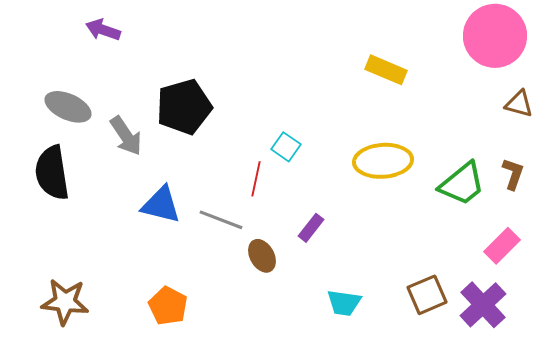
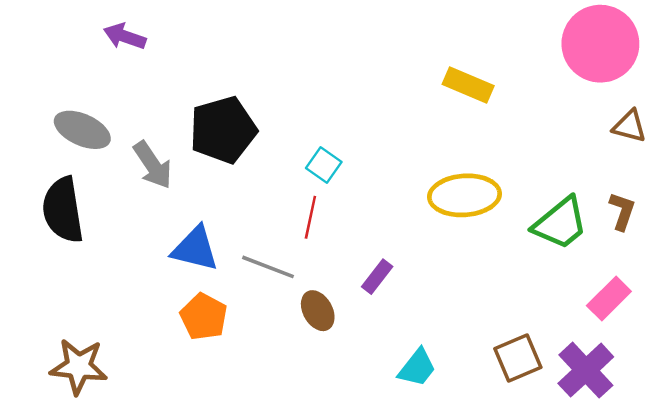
cyan square: (286, 147) -> (324, 165), moved
cyan trapezoid: (344, 303) -> (417, 368), turned -60
orange pentagon: (168, 306) -> (204, 317), moved

